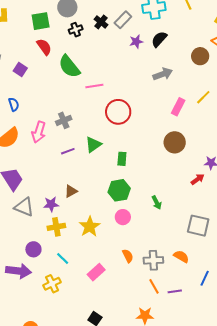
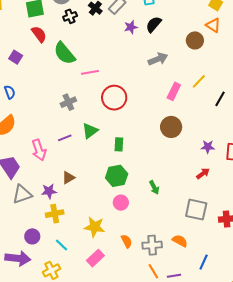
gray cross: (64, 120) -> (68, 102), moved
pink arrow: (39, 132) -> (39, 150), moved, turned -35
red arrow: (198, 179) -> (203, 173), moved
gray triangle: (24, 207) -> (22, 194), turned -40
yellow star: (90, 227) -> (95, 227), moved, turned -30

